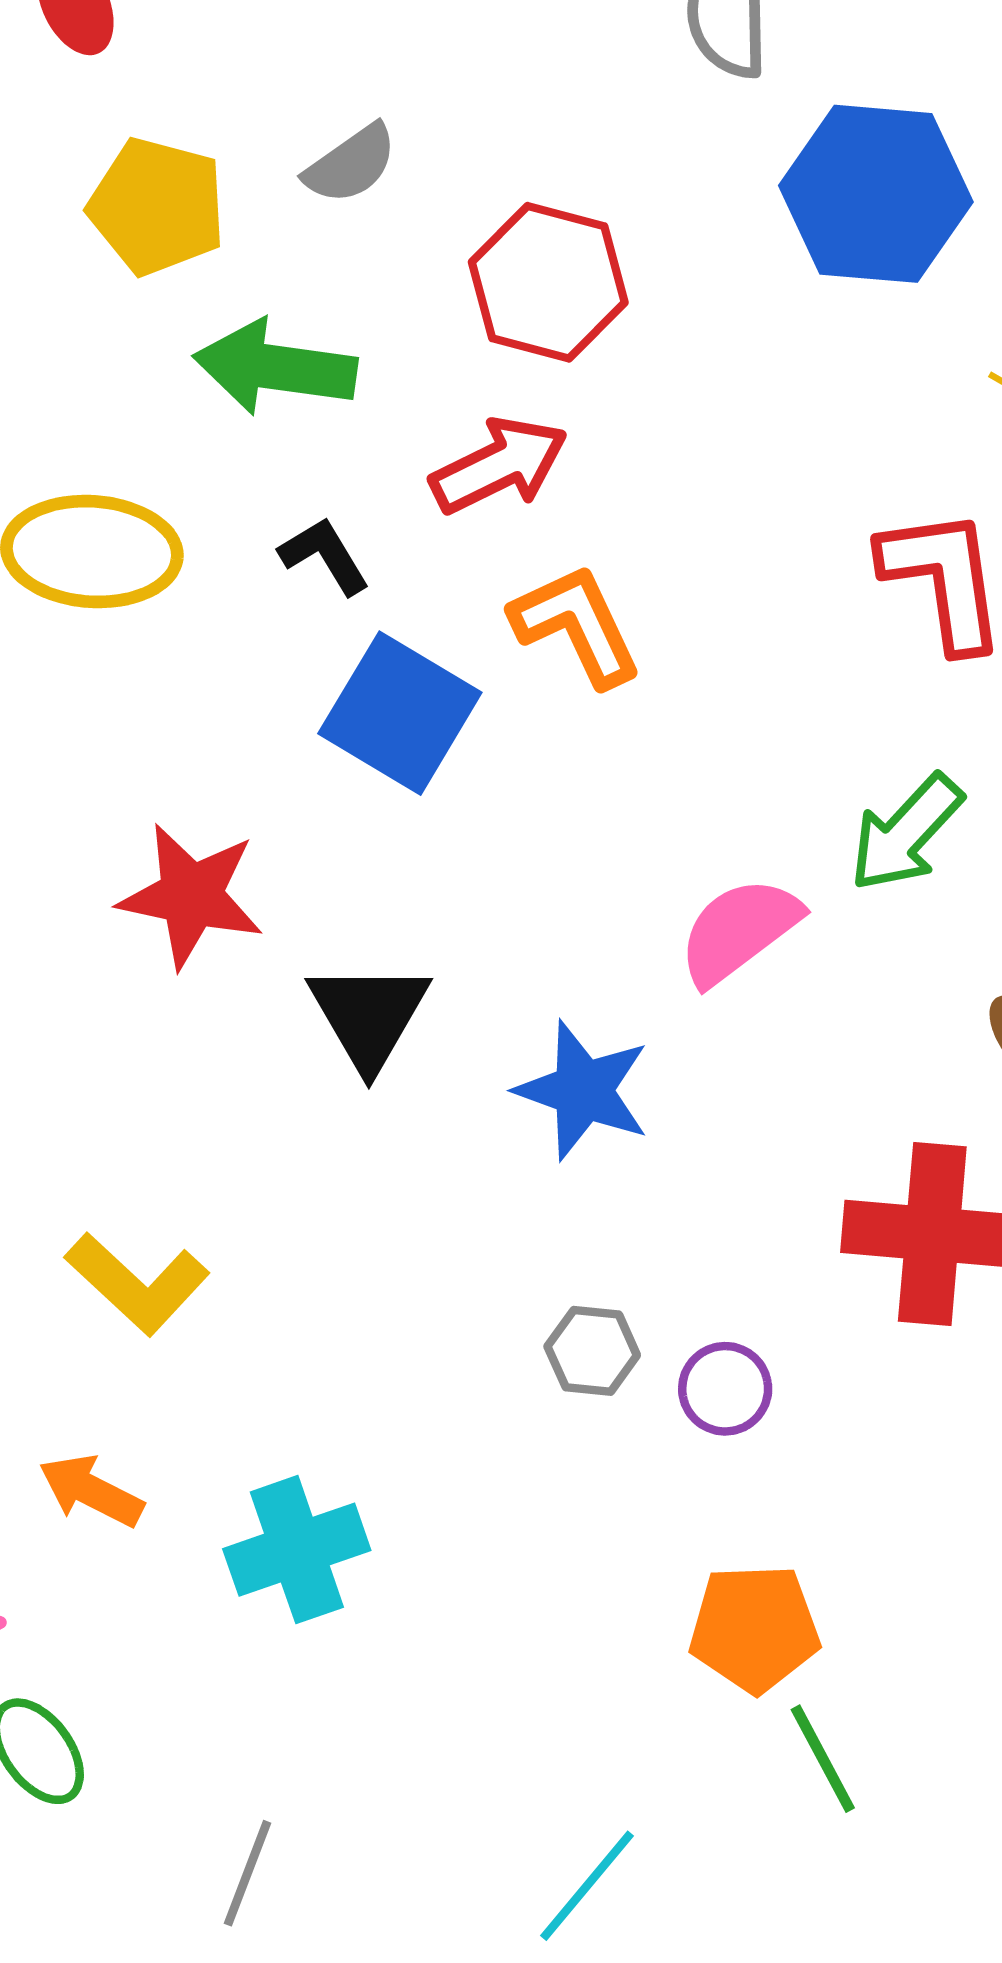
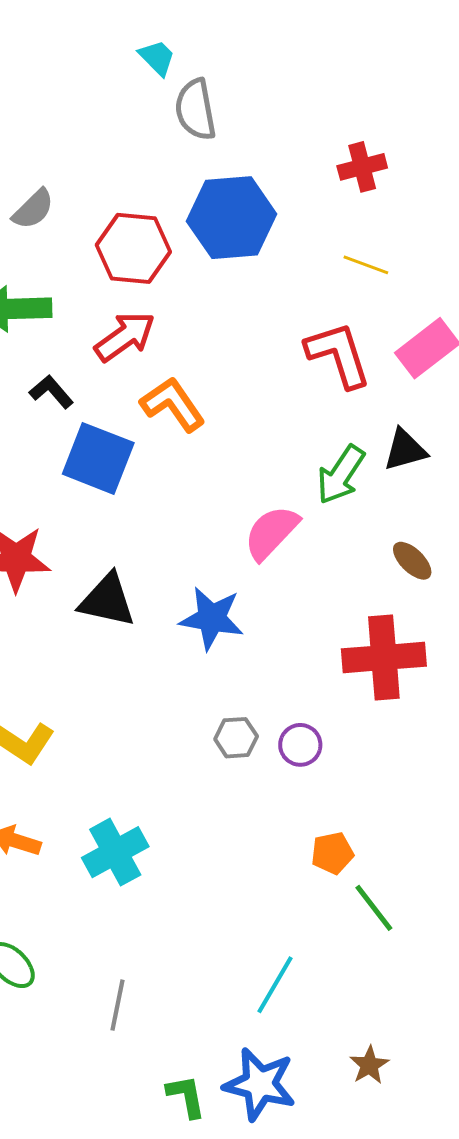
blue hexagon: (876, 194) -> (232, 218), moved
black triangle: (369, 1015) -> (107, 600), turned -38
orange pentagon: (755, 1628) -> (332, 853), size x0.7

